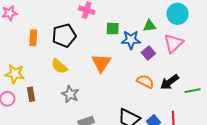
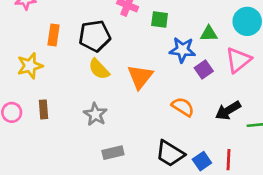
green square: (113, 29) -> (160, 19), moved
yellow semicircle: (59, 66) -> (99, 69), moved
yellow star: (15, 74) -> (30, 66), moved, turned -30
orange semicircle: (145, 81) -> (183, 107), moved

